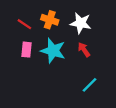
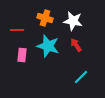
red line: (24, 24) -> (17, 30), moved, turned -32
pink rectangle: (27, 50) -> (22, 55), moved

